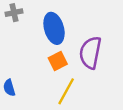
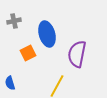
orange square: (58, 61) -> (28, 53), moved

